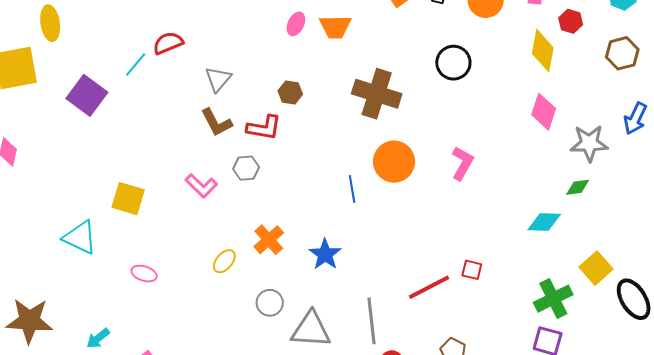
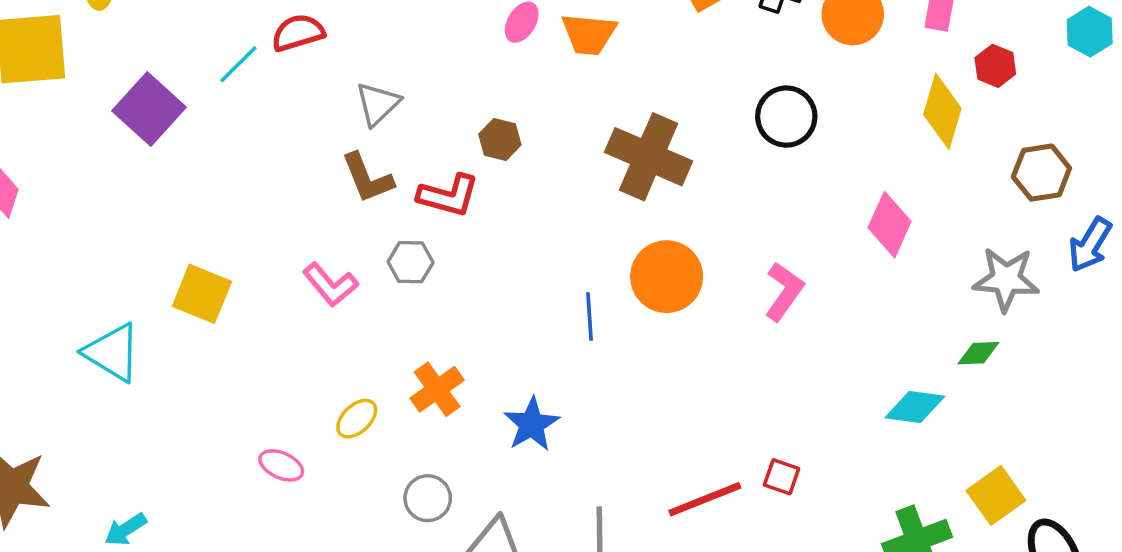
brown hexagon: (622, 53) -> (1041, 173), moved
pink diamond: (544, 112) -> (890, 225), moved
pink ellipse: (144, 274) -> (281, 465), moved

